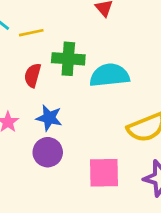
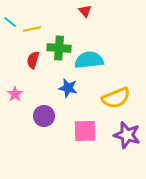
blue star: (49, 118) -> (68, 88), moved

